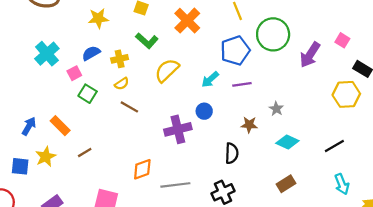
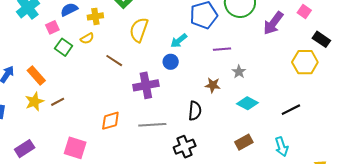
yellow semicircle: (167, 70) -> (139, 30), turned -30
yellow semicircle: (122, 84) -> (87, 38), moved
purple line: (242, 84) -> (222, 49), moved
brown line: (129, 107) -> (114, 61), moved
blue circle: (204, 111) -> (171, 62), moved
yellow star: (46, 157) -> (34, 102), moved
cyan arrow: (342, 184) -> (282, 147), moved
gray line: (175, 185) -> (152, 125), moved

